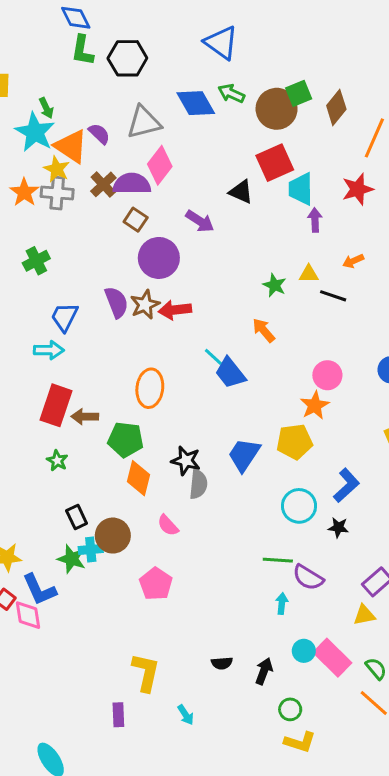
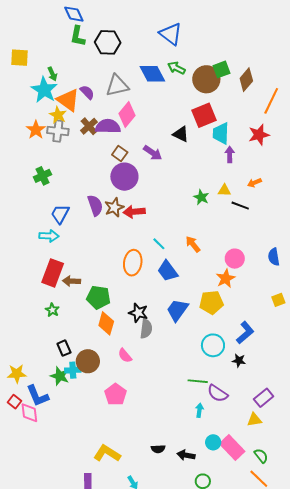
brown square: (136, 220) -> (120, 154), moved
orange arrow: (264, 330) -> (193, 244), moved
blue trapezoid: (230, 373) -> (168, 271), moved
orange ellipse: (150, 388) -> (133, 263), moved
black arrow: (264, 671) -> (186, 455), turned -102
yellow L-shape: (146, 672) -> (107, 453), turned -72

